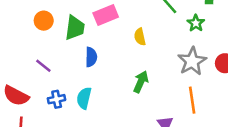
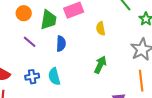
purple line: (43, 66) -> (30, 42), moved
cyan semicircle: (84, 98) -> (54, 76), turned -30

